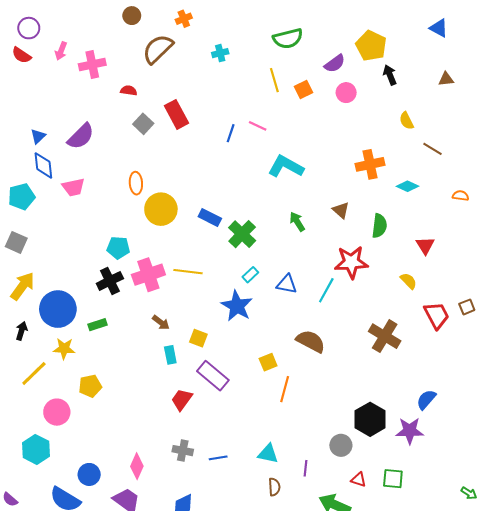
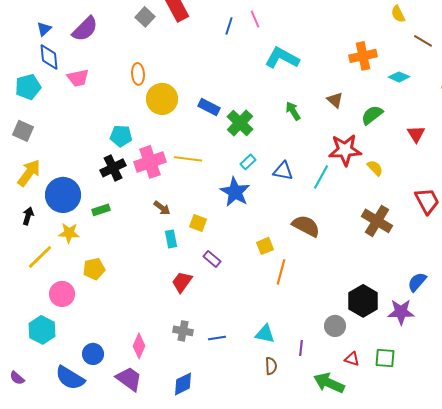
pink line: (258, 126) -> (255, 19), turned 42
green semicircle: (379, 226) -> (372, 115), turned -135
yellow semicircle: (409, 281) -> (375, 168), moved
purple rectangle: (213, 376) -> (212, 259), size x0.6

